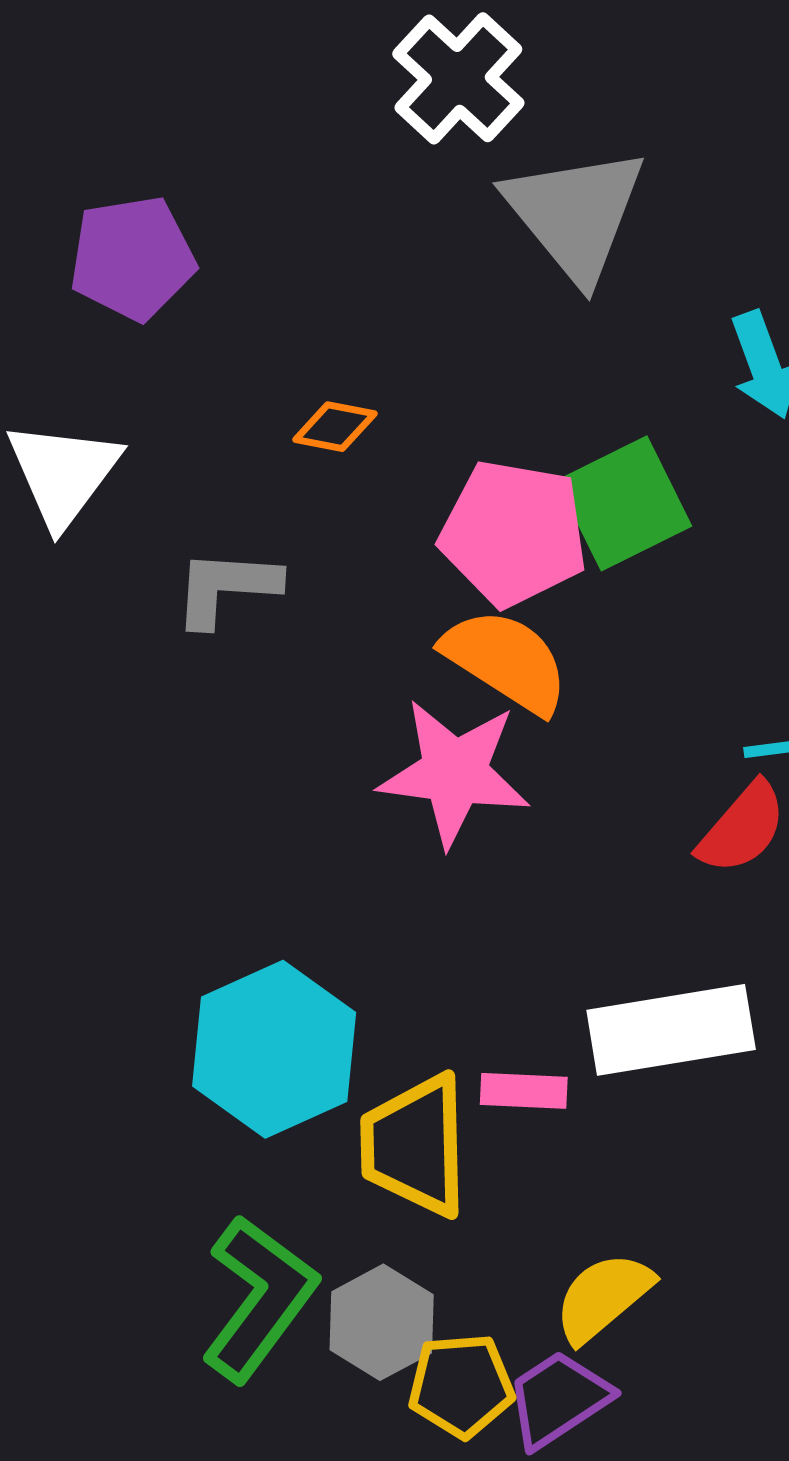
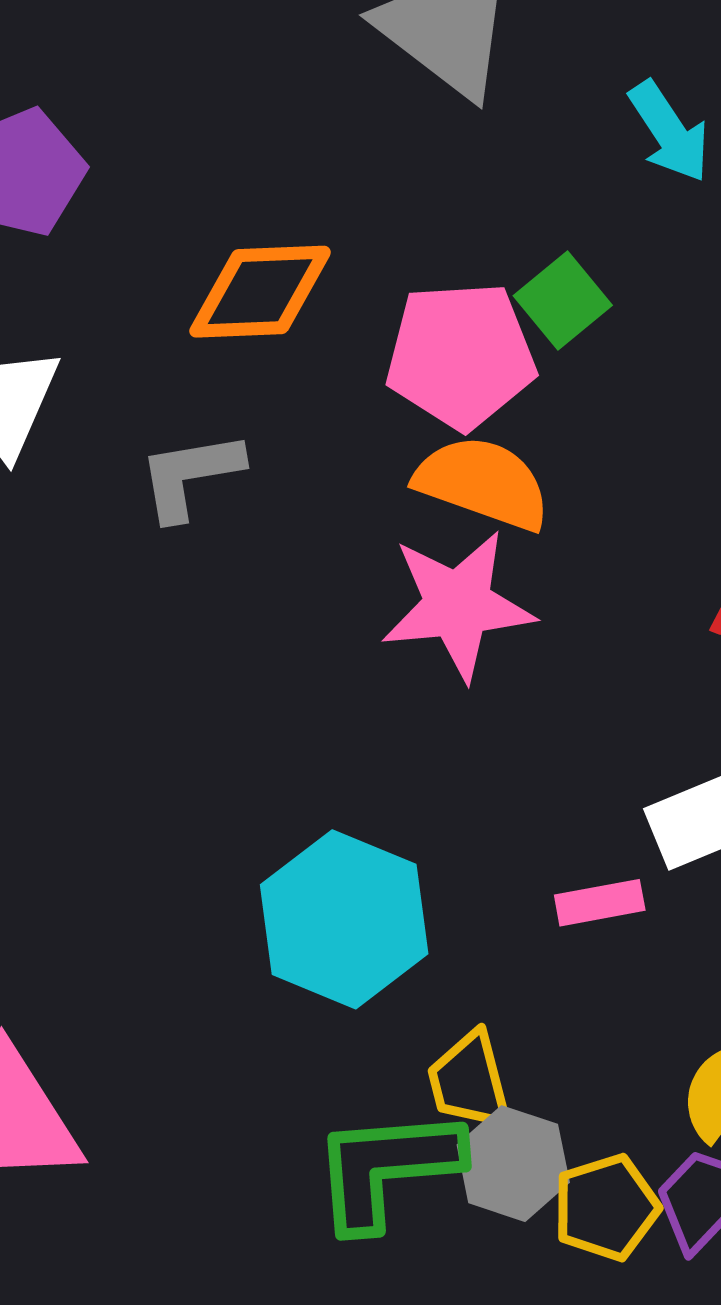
orange diamond: (335, 427) -> (260, 292), size x1.8
green square: (624, 503) -> (563, 300), size x0.7
yellow trapezoid: (415, 1145) -> (470, 1081), moved, size x0.7
green L-shape: (259, 1298) -> (387, 1168), turned -118

